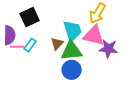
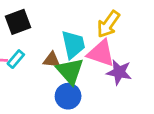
brown triangle: (57, 44) -> (52, 60), turned 48
green triangle: (71, 51) -> (70, 71), turned 50

